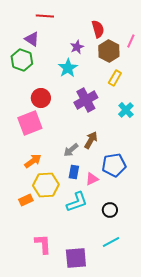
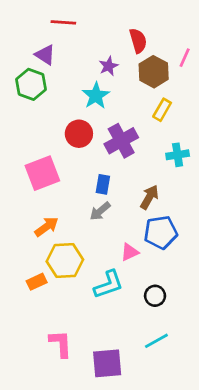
red circle: (41, 98) -> (79, 134), moved
cyan cross: (126, 110) -> (178, 155), turned 35
brown arrow: (91, 140) -> (149, 197), moved
blue rectangle: (74, 172) -> (103, 184), moved

